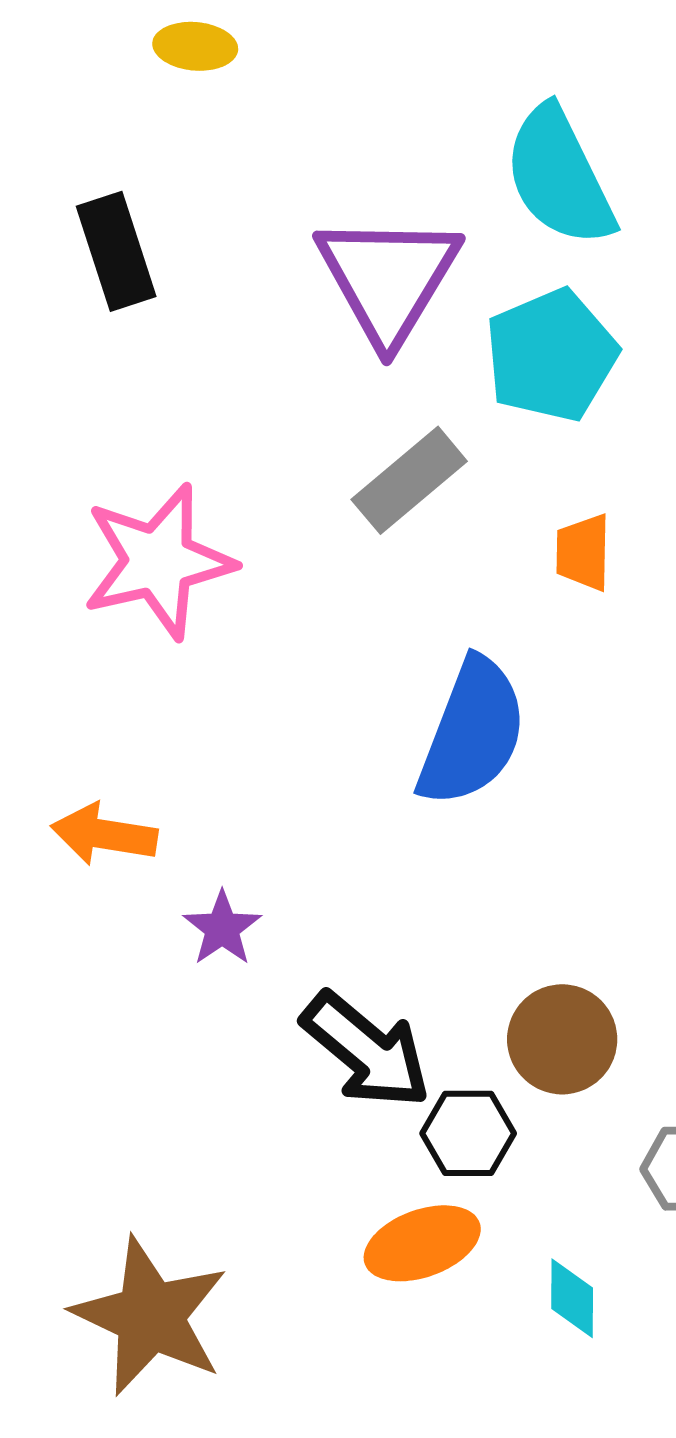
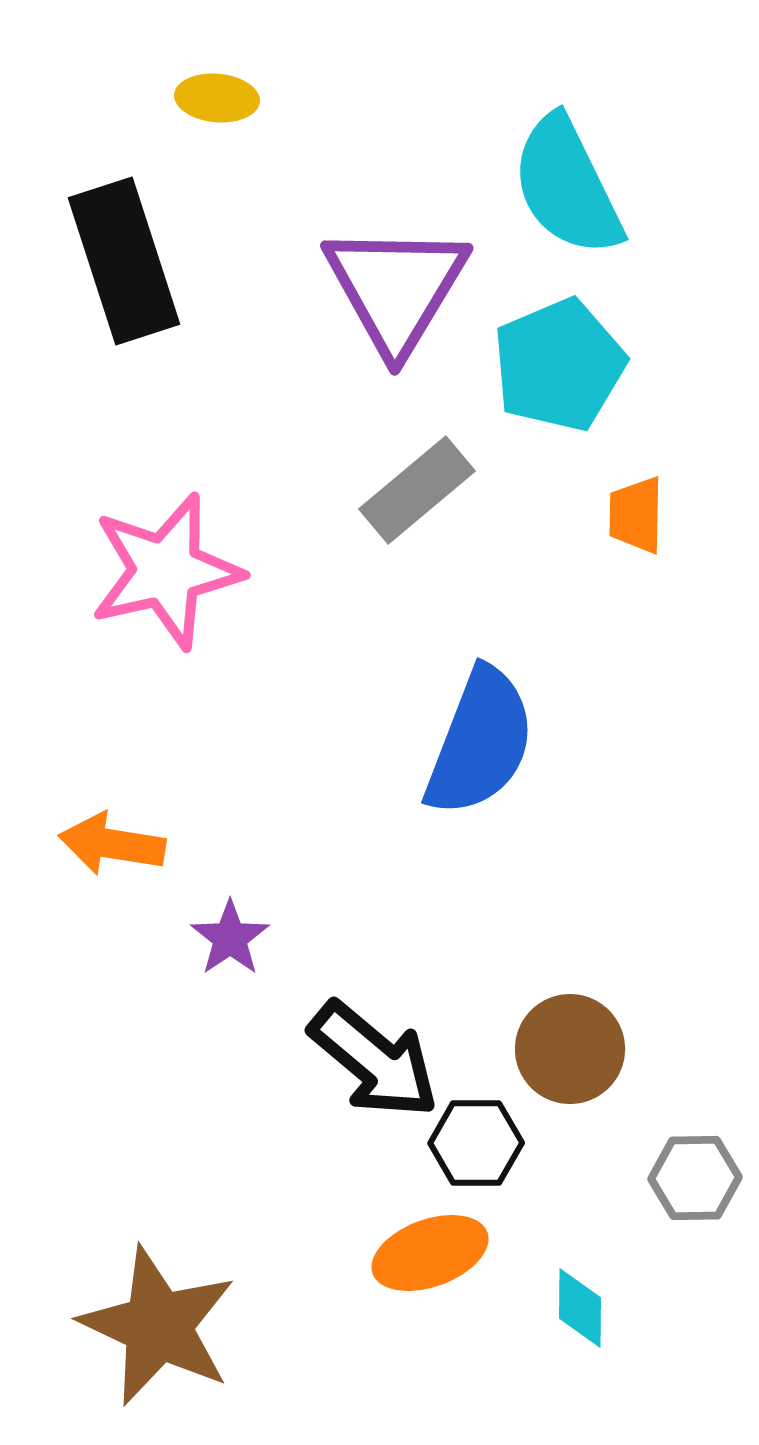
yellow ellipse: (195, 46) -> (217, 98), moved
black rectangle: (116, 251) -> (124, 261), size x1.4
orange trapezoid: (583, 552) -> (636, 515), moved

